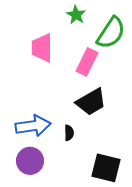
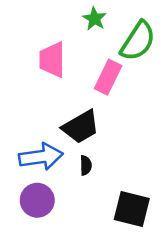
black trapezoid: (91, 102) -> (81, 127), moved

